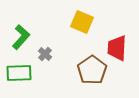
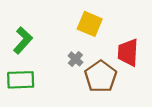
gray cross: (45, 54) -> (75, 59), moved

